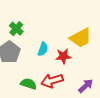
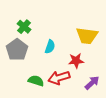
yellow trapezoid: (81, 38) -> (87, 36), turned 35
red star: (63, 56) -> (76, 61), moved

